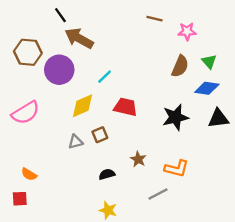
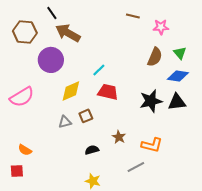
brown hexagon: (28, 52) -> (25, 32), moved
cyan line: (105, 77) -> (99, 70), moved
black triangle: (218, 119) -> (177, 102), moved

